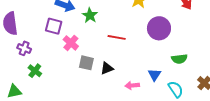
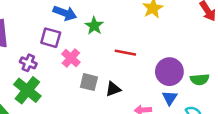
purple circle: (159, 28) -> (169, 72), moved
purple cross: (24, 48) -> (28, 63), moved
green cross: (35, 71) -> (27, 90), size x1.6

